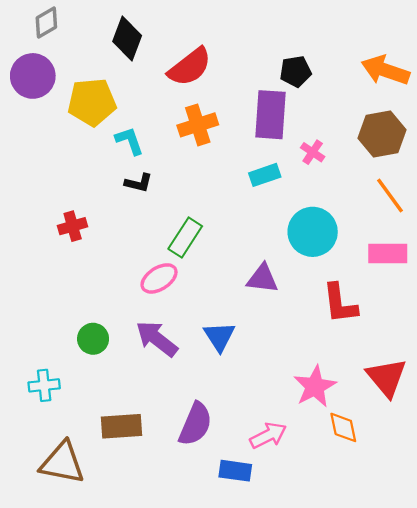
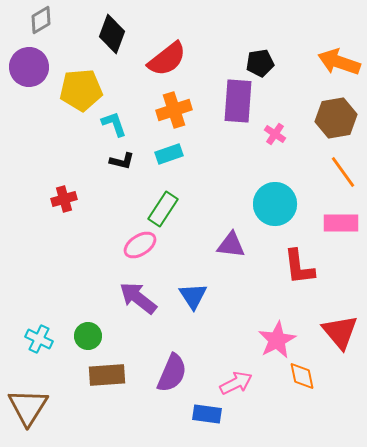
cyan rectangle: (265, 175) -> (169, 154), moved
green circle: (93, 339) -> (88, 336), moved
cyan cross: (44, 385) -> (39, 339), turned 32
brown triangle: (62, 463) -> (28, 407), moved, turned 51

